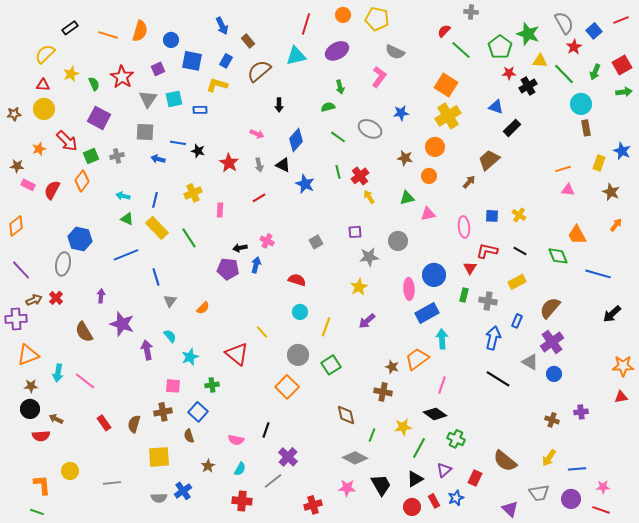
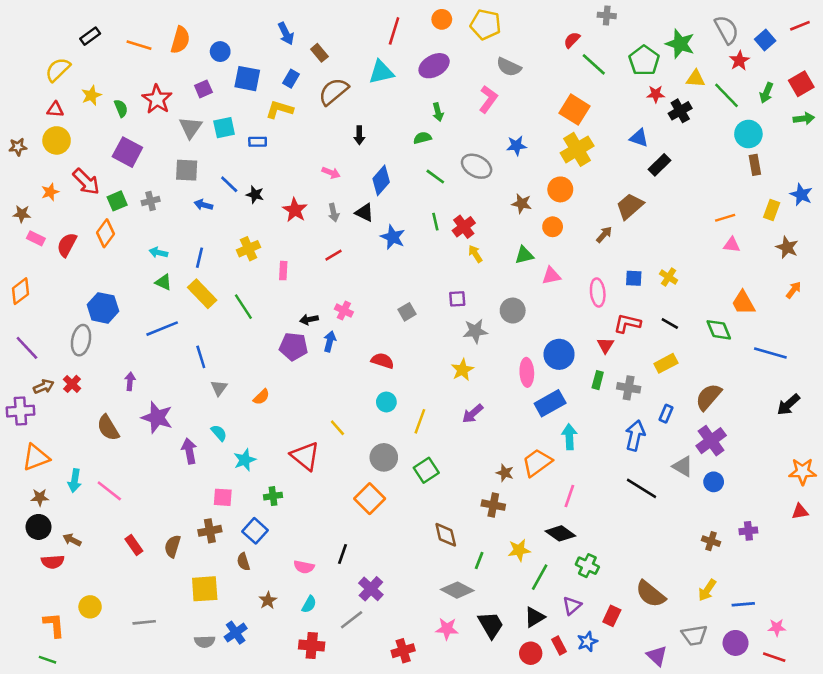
blue line: (178, 143) -> (229, 184), turned 35

